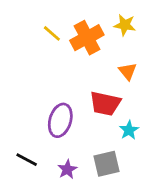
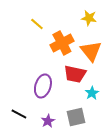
orange cross: (87, 38) -> (62, 43), moved
orange triangle: (128, 71) -> (91, 51), size x1.6

